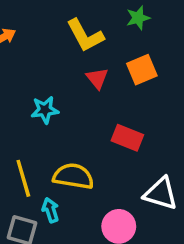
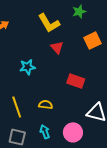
orange square: (142, 70) -> (93, 41), moved
yellow semicircle: (73, 176) -> (46, 105), size x0.6
cyan arrow: (51, 210) -> (45, 132), moved

